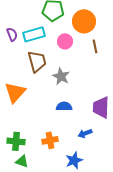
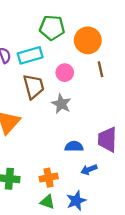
pink circle: (65, 41) -> (65, 73), moved
blue semicircle: (64, 106) -> (74, 146), moved
green triangle: (22, 161) -> (47, 202), moved

